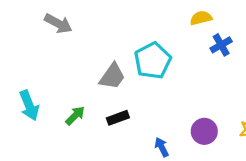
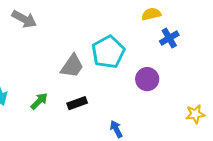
purple circle: (204, 131) -> (147, 79), moved

